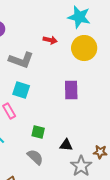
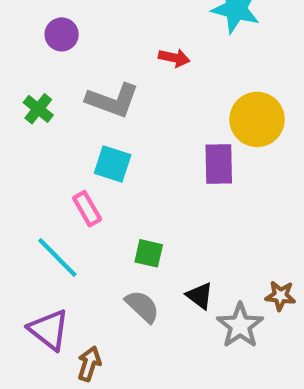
yellow circle: (84, 48) -> (257, 119), moved
black triangle: (66, 145) -> (200, 296), moved, turned 32

